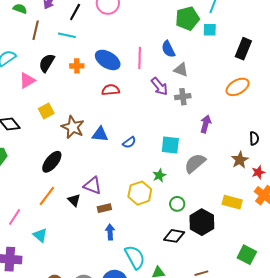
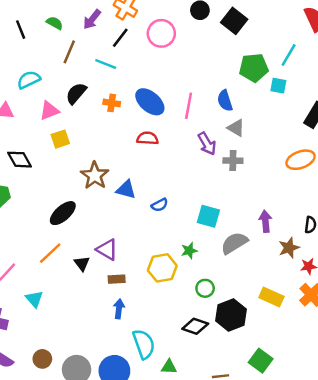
yellow square: (46, 111) -> (60, 139), moved
purple arrow: (206, 124) -> (265, 221), moved, turned -30
green square: (247, 255) -> (261, 361), moved

